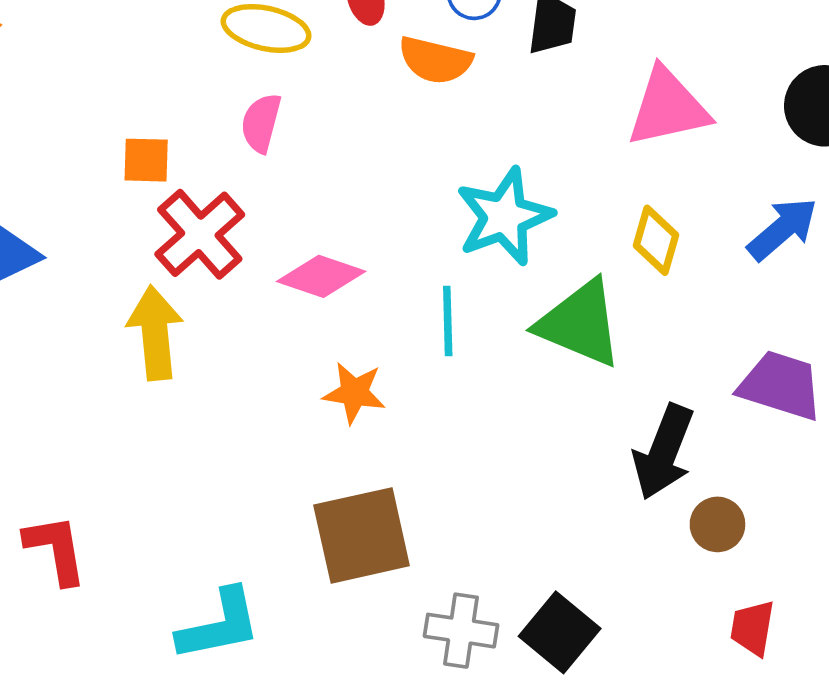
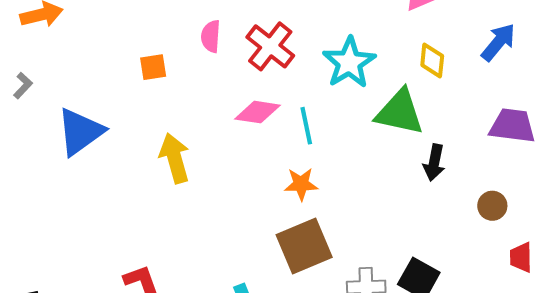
red cross: (200, 234) -> (270, 46), moved
cyan line: (448, 321) -> (306, 126), moved
orange star: (354, 393) -> (301, 184), moved
black arrow: (664, 452) -> (434, 163), moved, size x0.7

